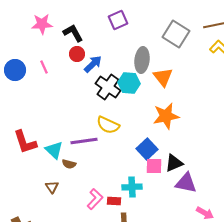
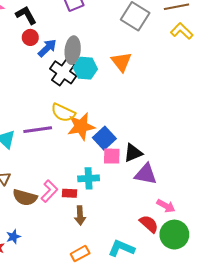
gray ellipse: (142, 60) -> (73, 50), moved
orange star: (166, 116) -> (81, 126), moved
brown semicircle: (69, 164) -> (25, 197), moved, size x1.6

